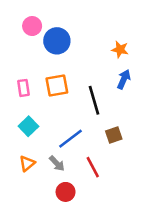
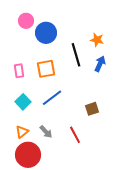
black line: (94, 100) -> (76, 55), moved
blue line: (70, 139) -> (52, 98), moved
red circle: (66, 192) -> (28, 155), moved, size x1.6

